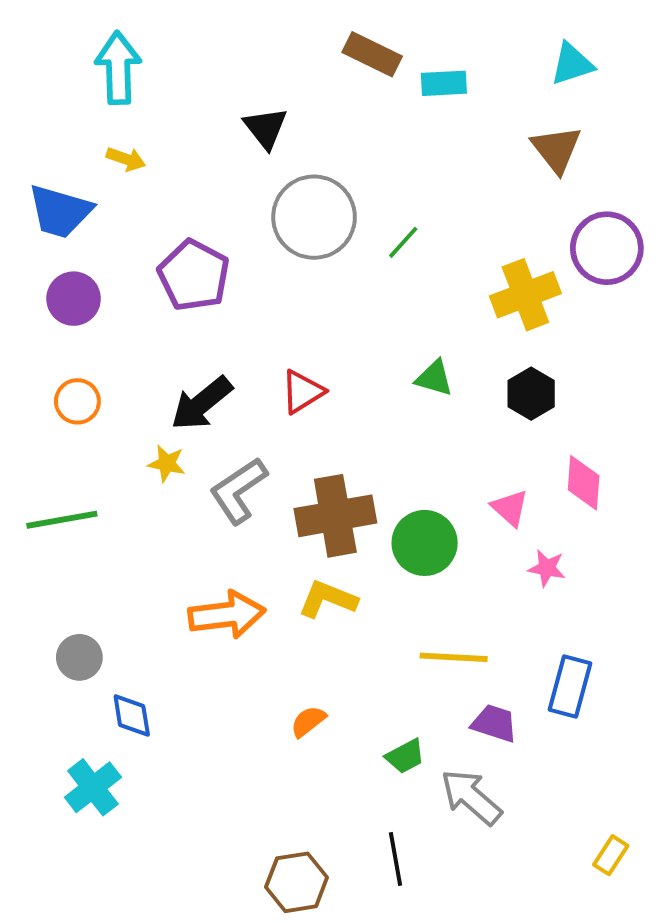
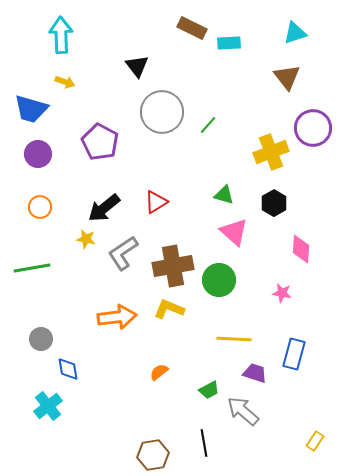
pink triangle: (510, 508) -> (234, 232), moved, size x1.4

